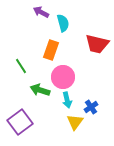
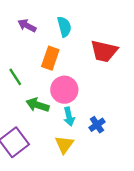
purple arrow: (41, 12) -> (27, 26), moved
yellow triangle: (75, 122) -> (64, 145), moved

